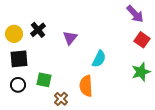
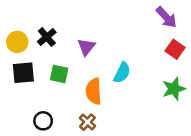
green square: (44, 80) -> (59, 74), moved
black circle: (18, 85) -> (43, 121), moved
orange semicircle: (86, 86) -> (94, 91), moved
brown cross: (61, 99) -> (87, 122), moved

